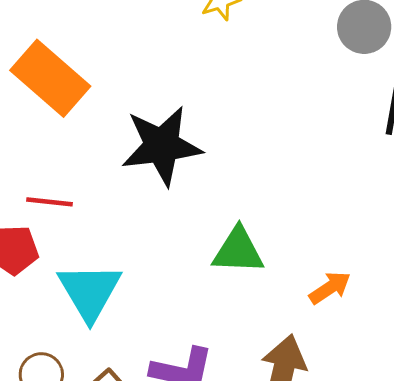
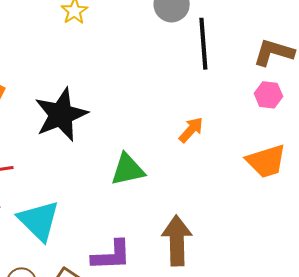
orange arrow: (330, 288) -> (191, 130), moved

